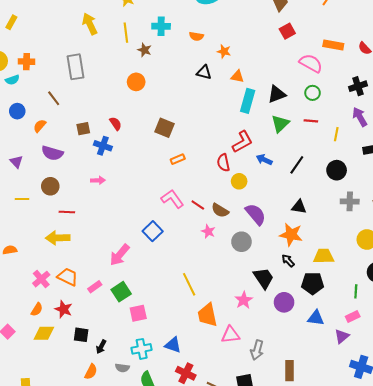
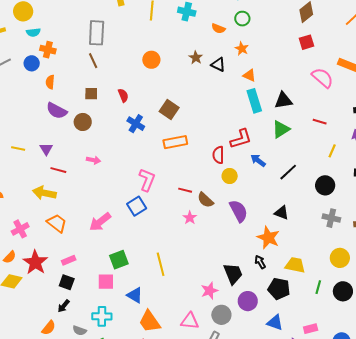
brown star: (144, 50) -> (196, 58), moved
orange cross: (27, 62) -> (48, 50), moved
green circle: (313, 93) -> (242, 19), moved
brown line: (54, 98) -> (93, 61), moved
cyan rectangle: (248, 101) -> (254, 101), turned -45
red line: (311, 121) -> (320, 122), moved
orange semicircle: (40, 126) -> (50, 82), turned -48
blue cross: (103, 146) -> (136, 124), moved
orange rectangle: (178, 159) -> (175, 142), size x1.6
purple triangle: (16, 162) -> (46, 149), moved
pink arrow: (98, 180) -> (93, 160), moved
brown circle: (50, 186) -> (83, 122), moved
pink L-shape: (172, 199) -> (147, 180), moved, turned 45
red line: (198, 205) -> (185, 190), turned -32
gray circle: (241, 242) -> (221, 315), moved
orange trapezoid: (68, 277) -> (57, 223), moved
pink rectangle: (95, 287) -> (69, 260), moved
green line: (356, 291) -> (318, 287), moved
green square: (121, 292) -> (119, 260), moved
red star: (64, 309) -> (35, 262), size x1.4
orange trapezoid: (207, 315) -> (150, 322), moved, turned -35
black square: (81, 335) -> (67, 282), moved
blue triangle: (173, 345) -> (135, 295), moved

